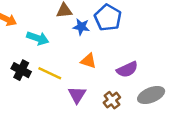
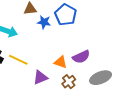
orange triangle: (88, 61) -> (61, 62), moved
purple triangle: (77, 95) -> (40, 77), turned 35

